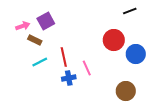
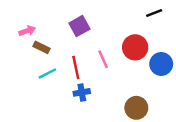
purple square: (46, 21) -> (79, 26), moved
pink line: (87, 68) -> (103, 59), moved
brown circle: (126, 91) -> (136, 108), moved

